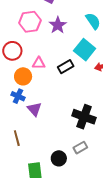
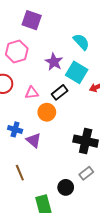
purple star: (58, 25) -> (54, 62), moved
orange circle: (23, 76) -> (47, 112), moved

